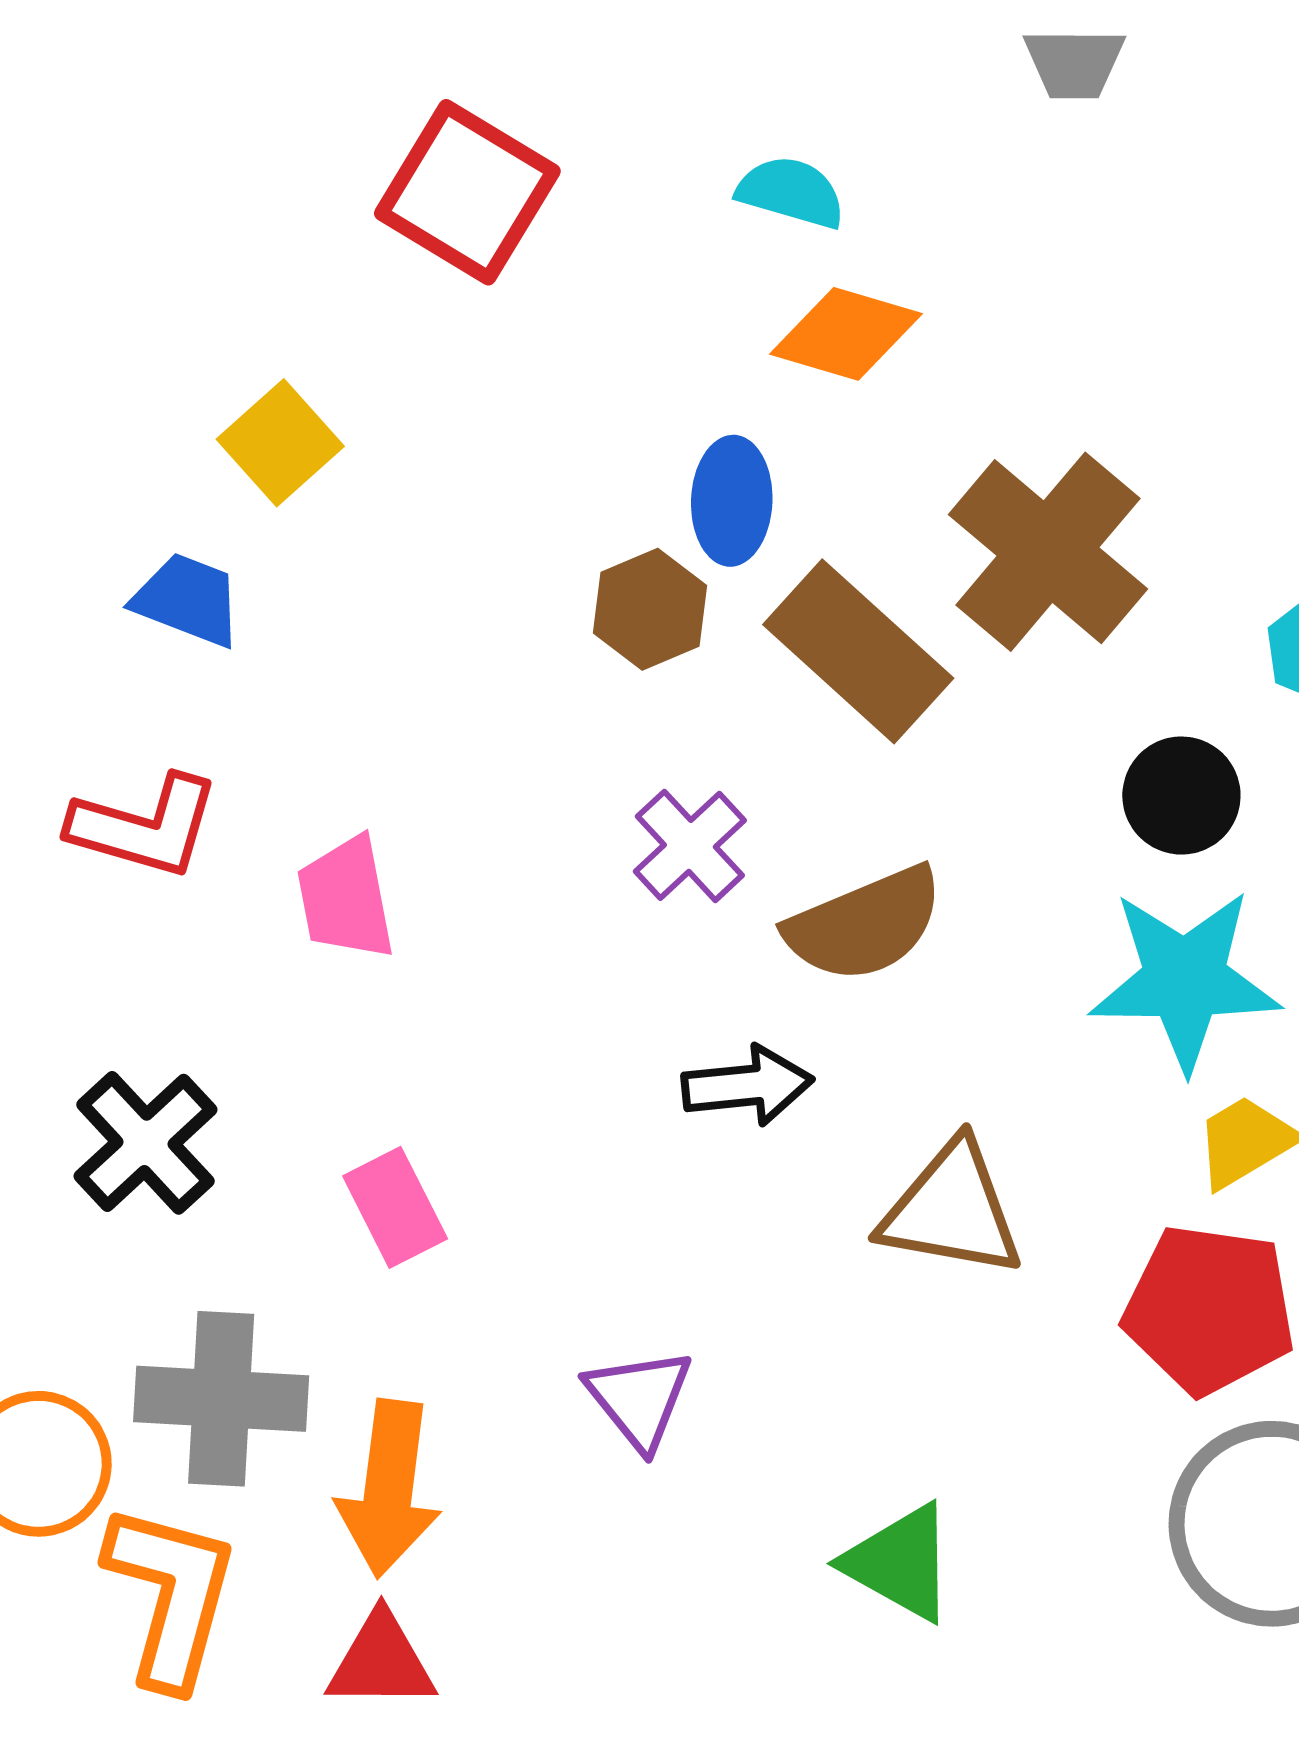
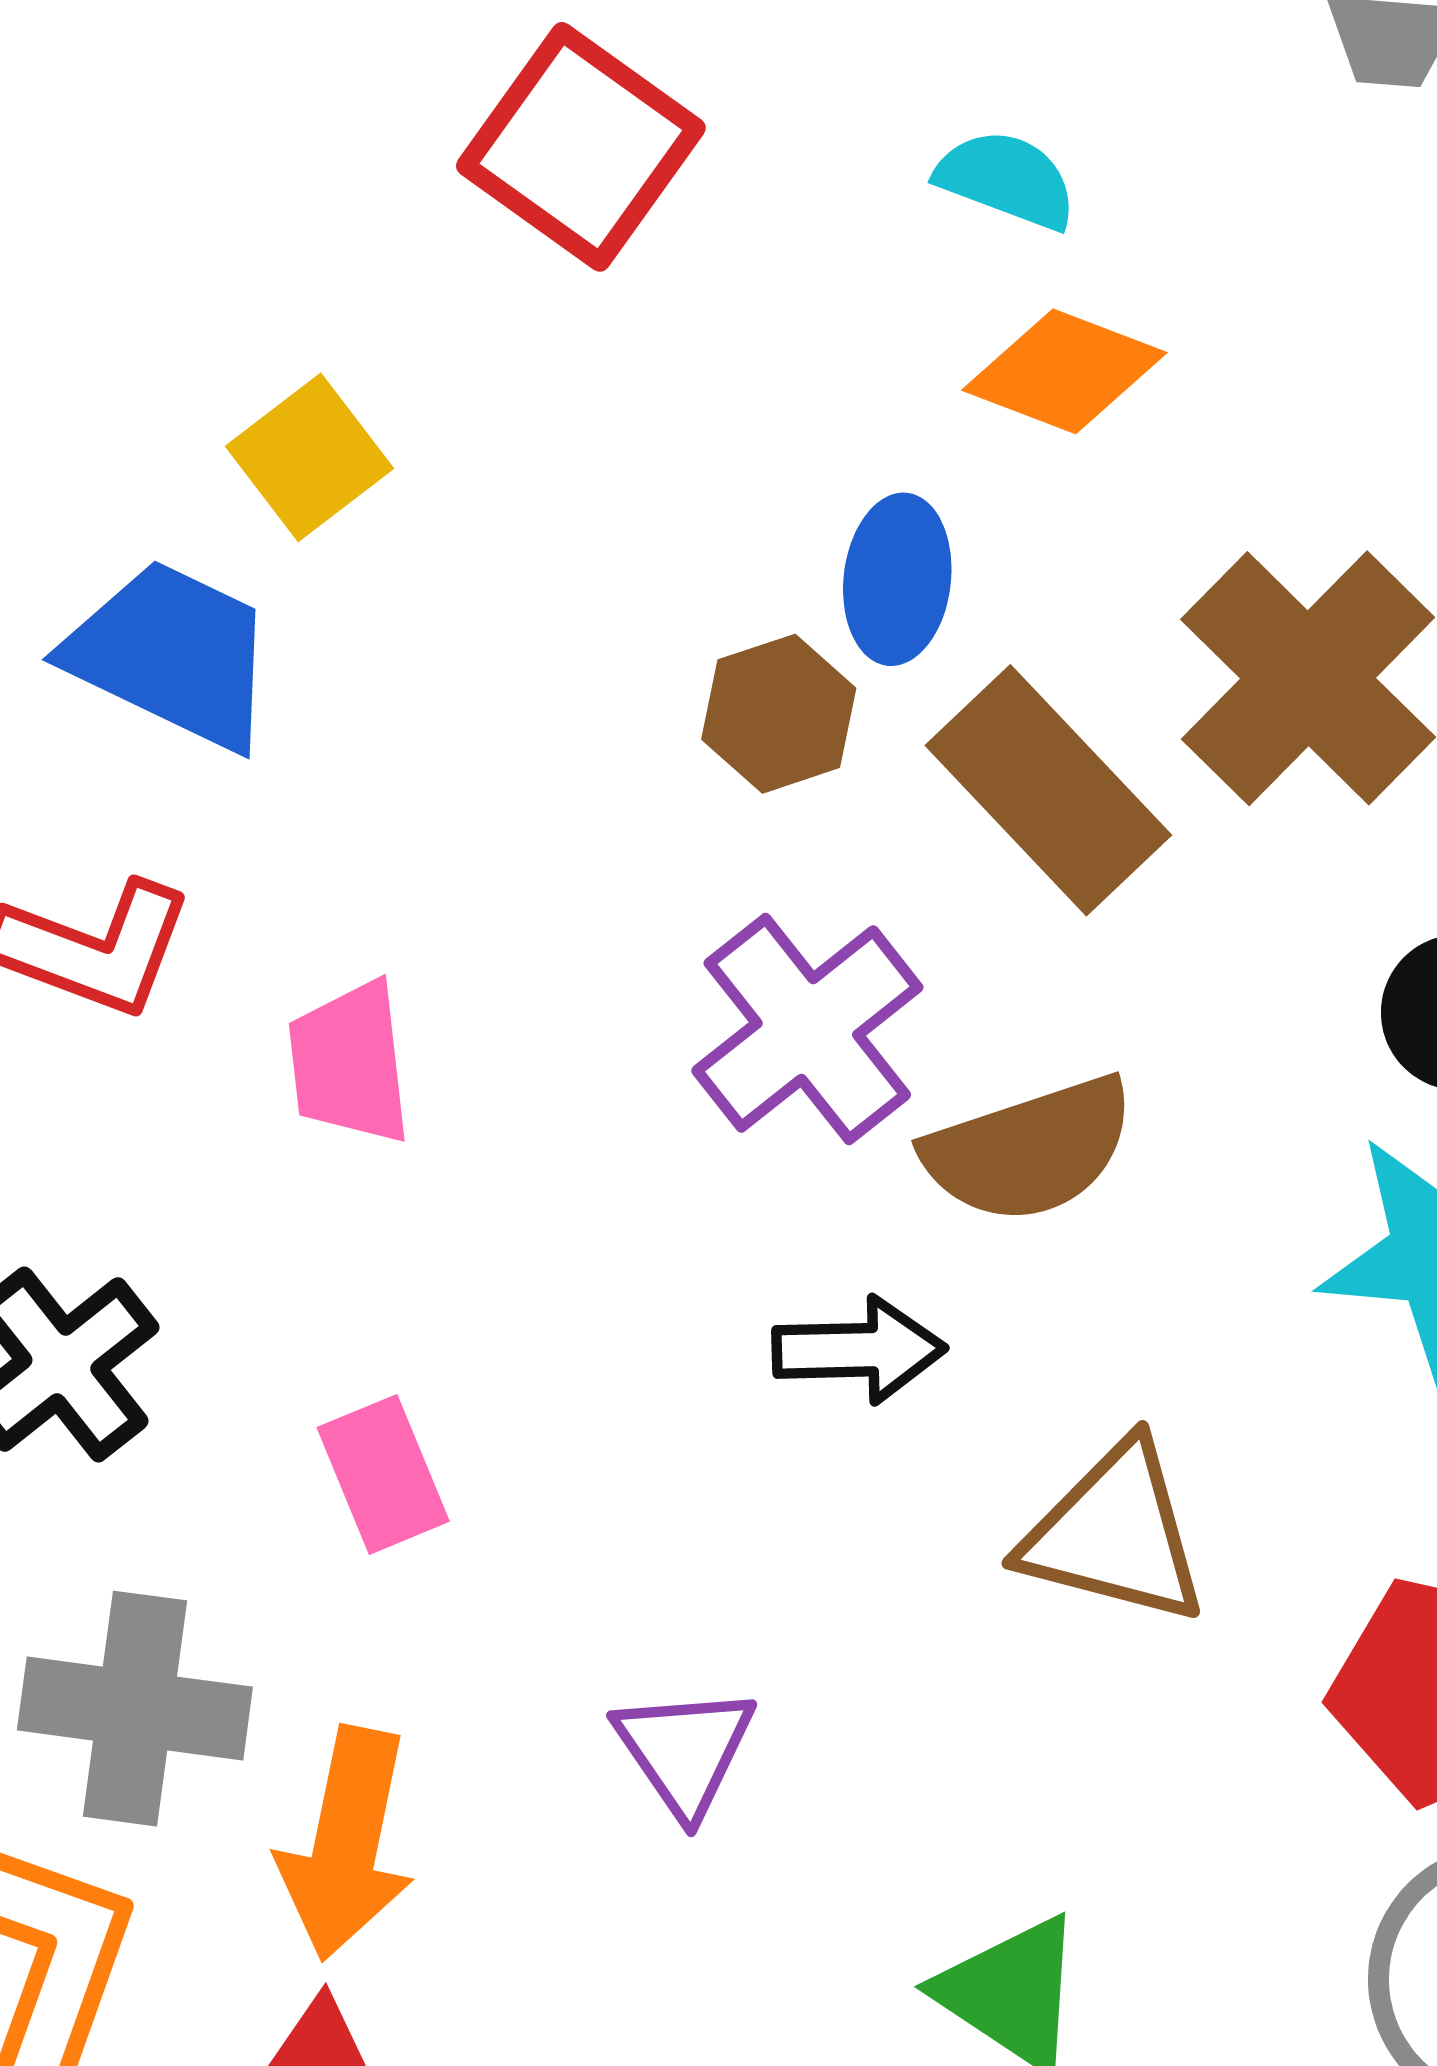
blue trapezoid: (188, 600) -> (172, 655), size x1.5
purple cross: (690, 846) -> (807, 1029), size x1.5

